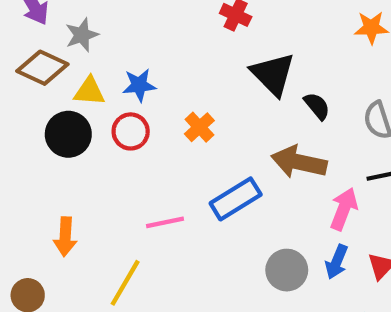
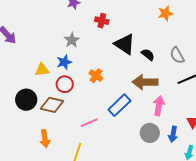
gray star: (82, 35) -> (72, 40), moved
brown diamond: (42, 68) -> (52, 105), moved
black circle: (68, 134) -> (26, 100), moved
pink arrow: (344, 209) -> (159, 106), moved
blue arrow: (337, 262) -> (173, 134), moved

